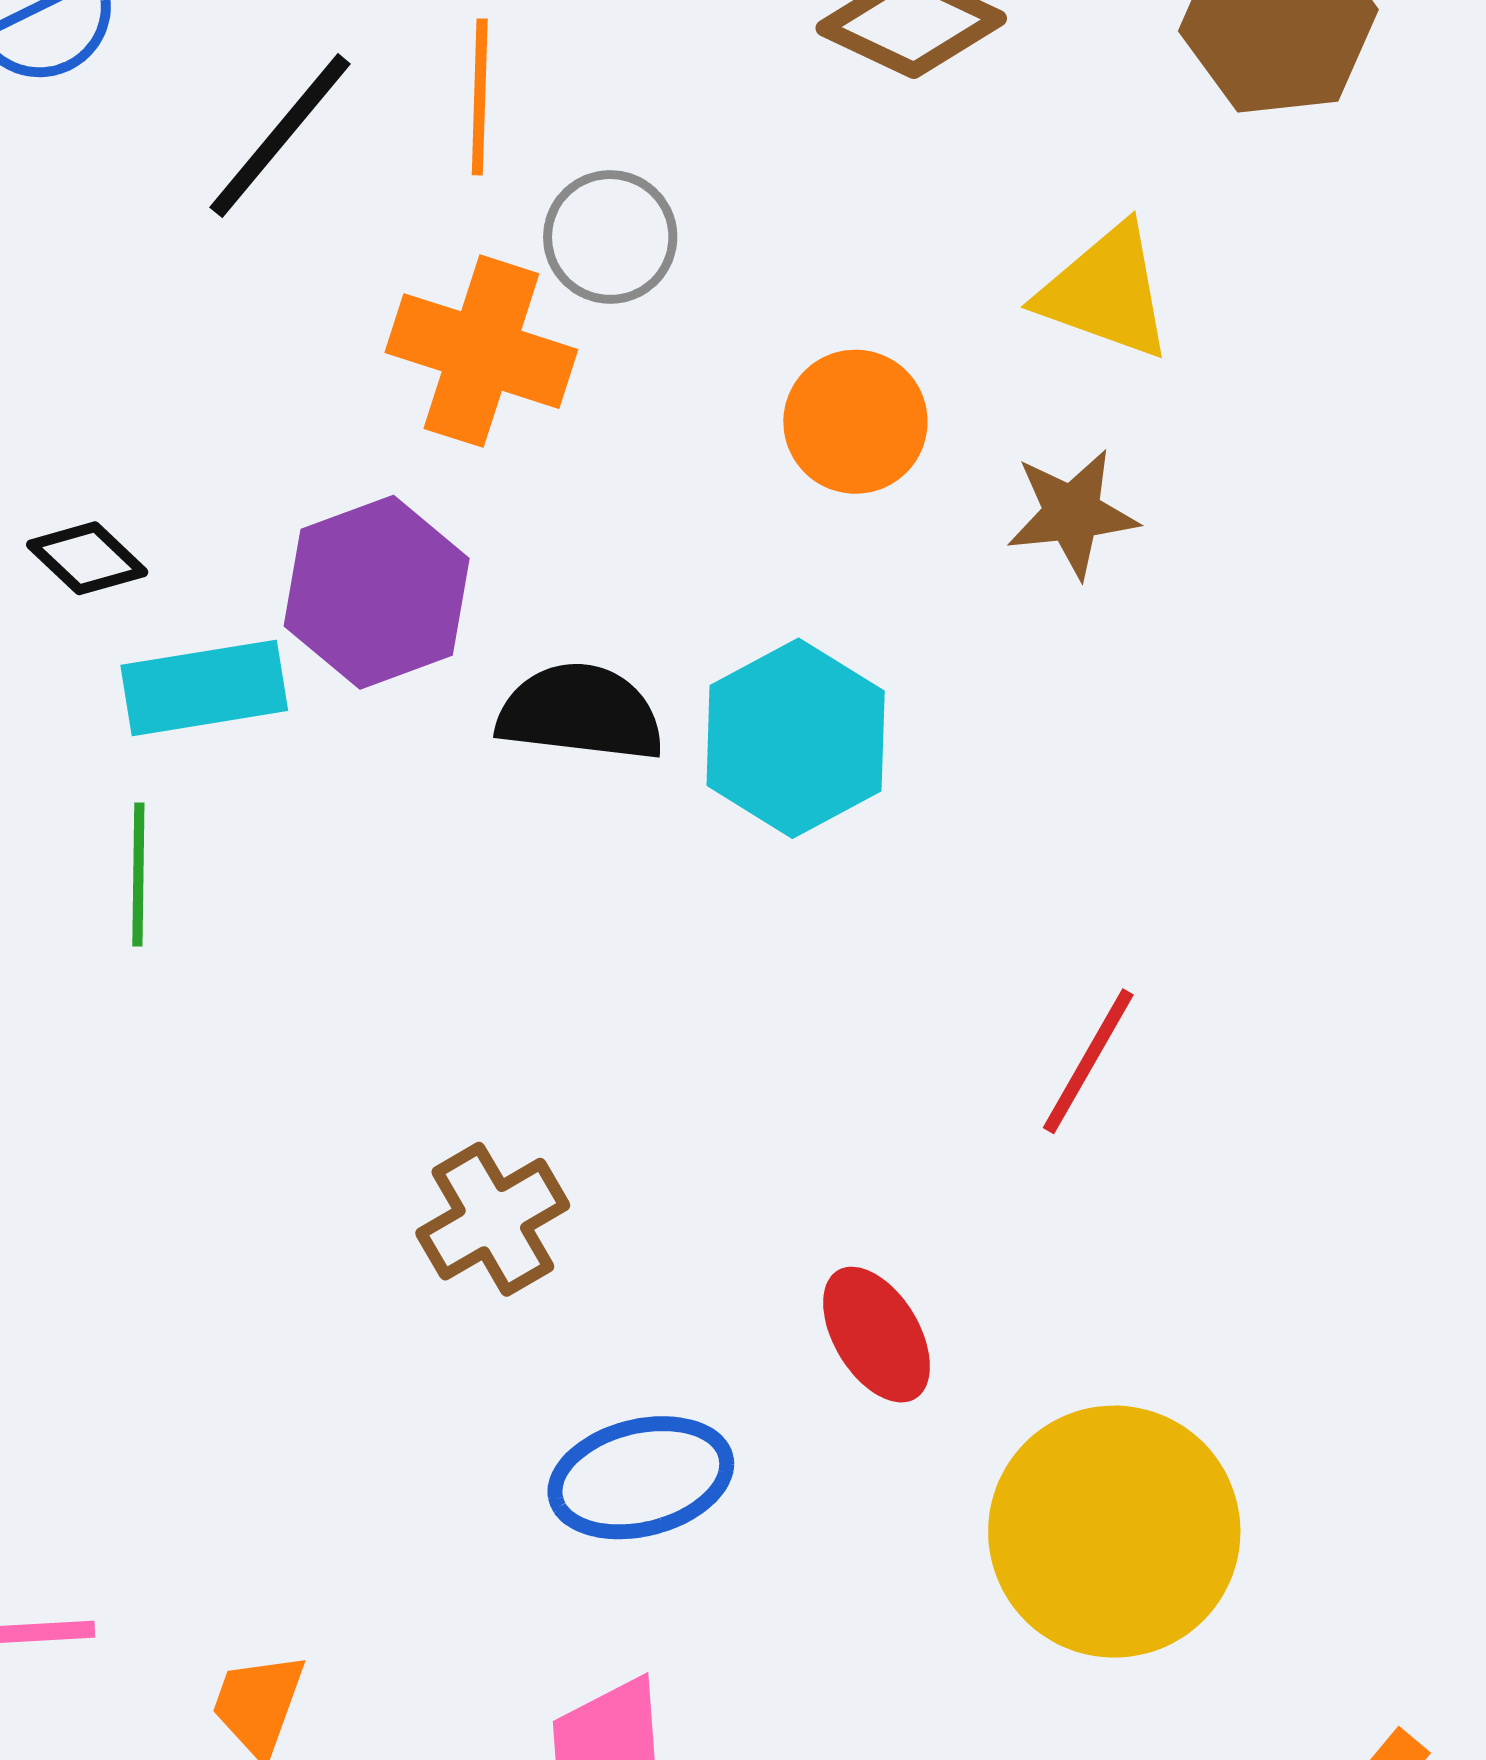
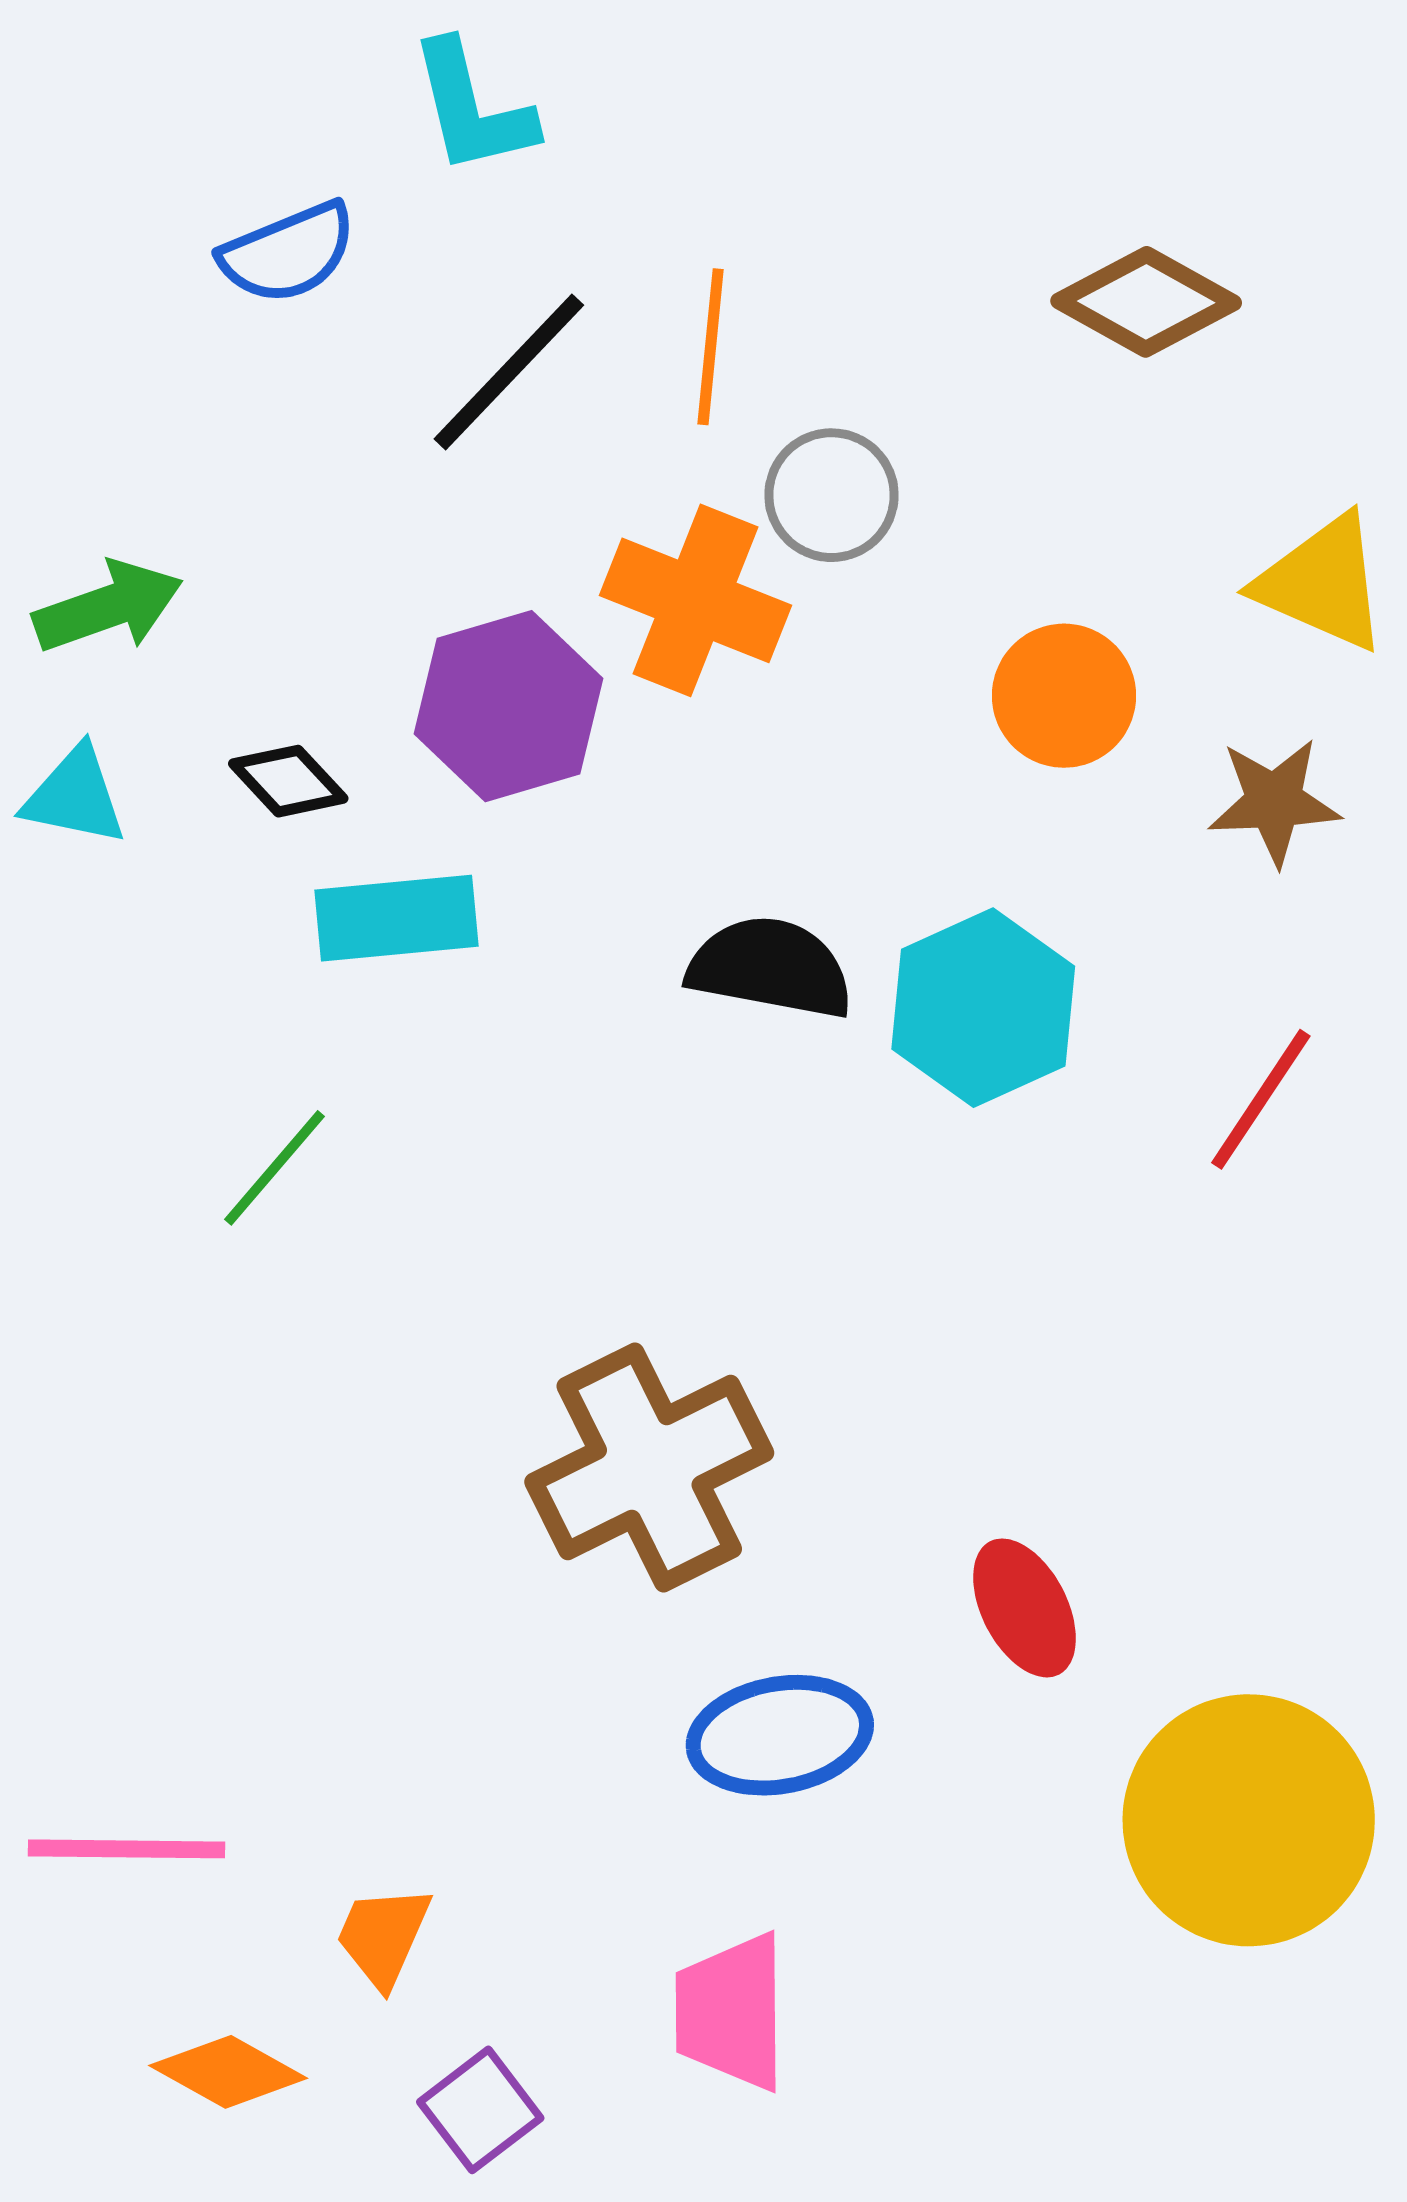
purple hexagon: (377, 592) -> (508, 706), moved
green line: (138, 875) -> (274, 1168), moved, turned 36
red line: (1088, 1061) -> (1261, 1099), moved
brown cross: (493, 1219) -> (649, 1467), size x1.6

